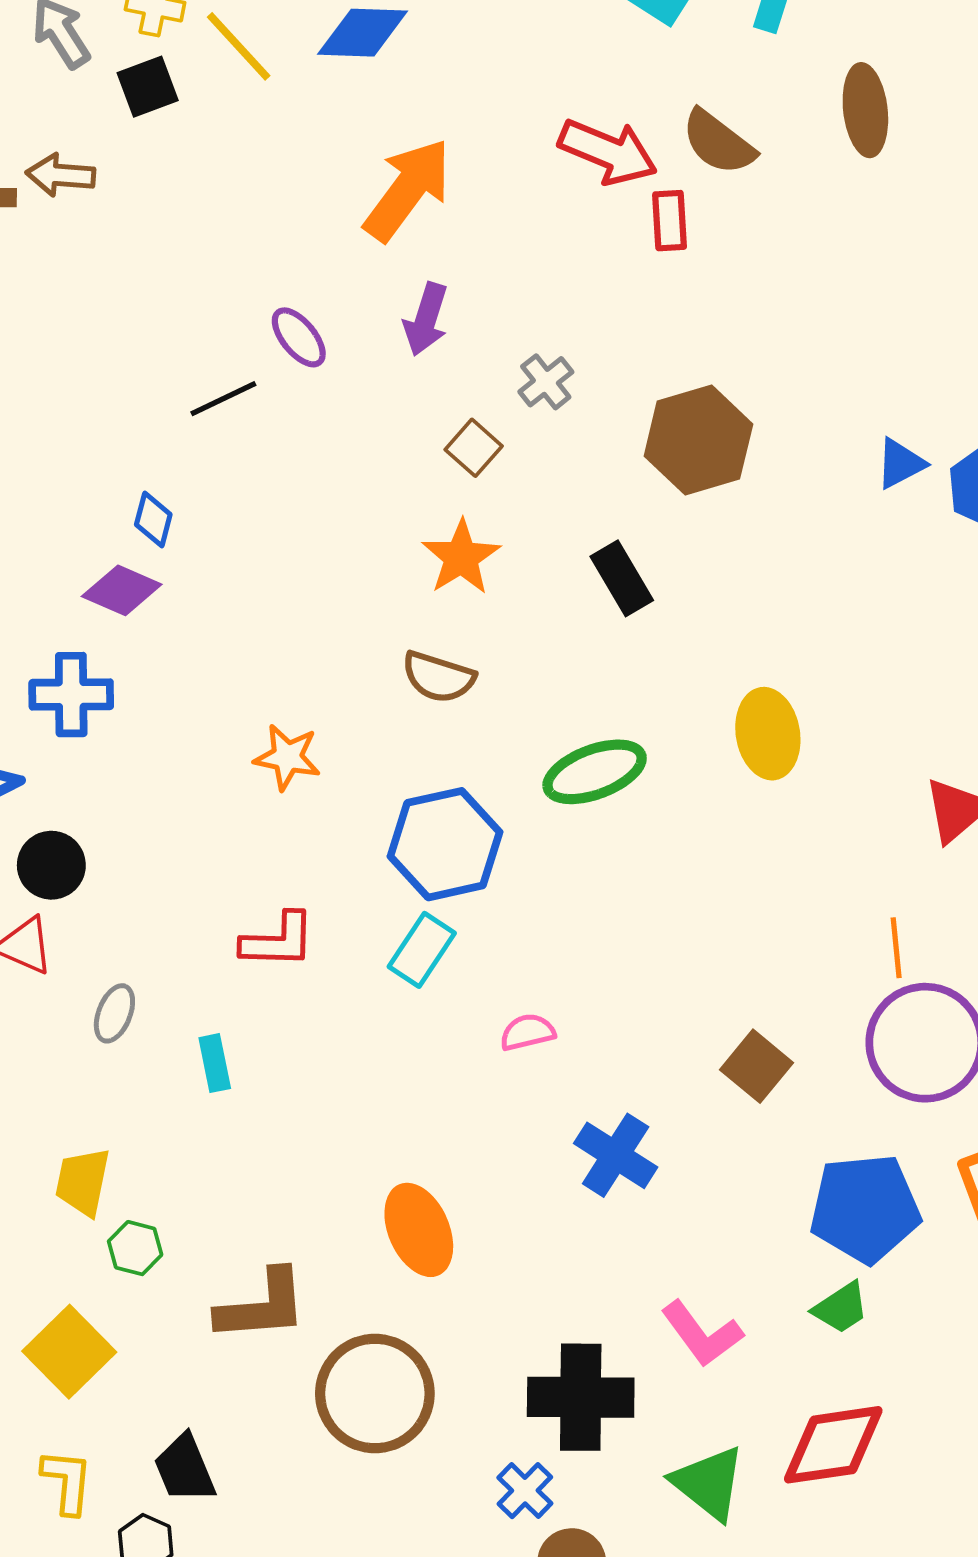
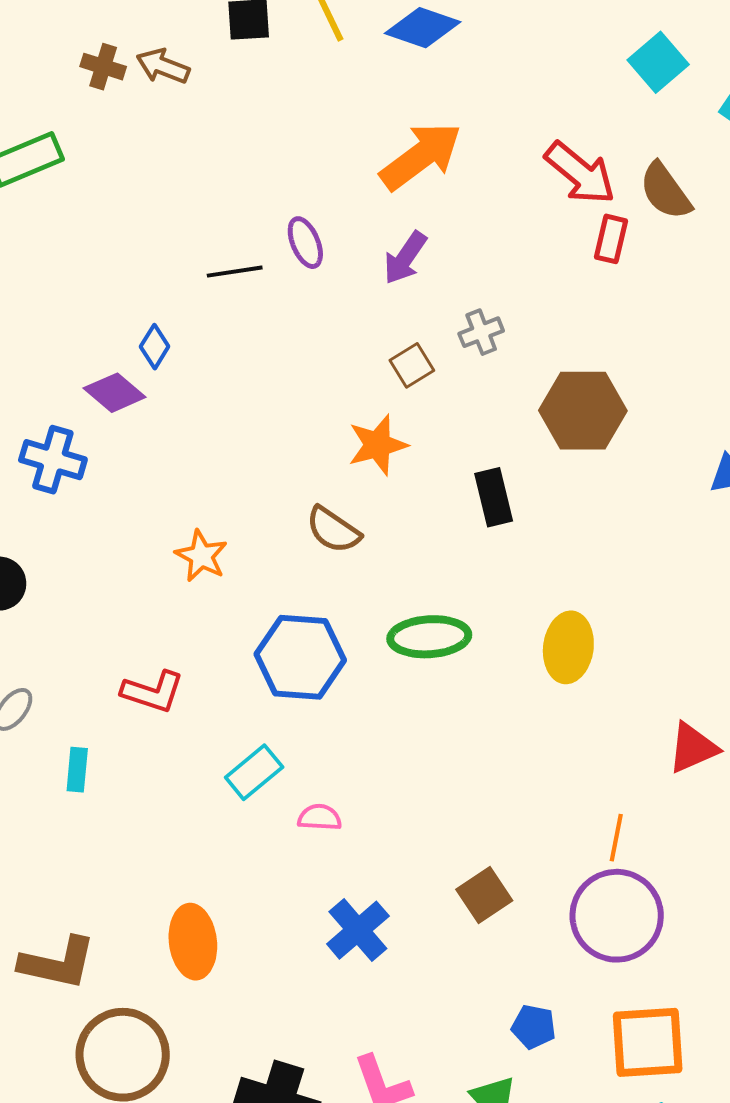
cyan rectangle: (422, 950) -> (254, 772), moved
blue pentagon: (865, 1208) -> (534, 1027), size x0.5

